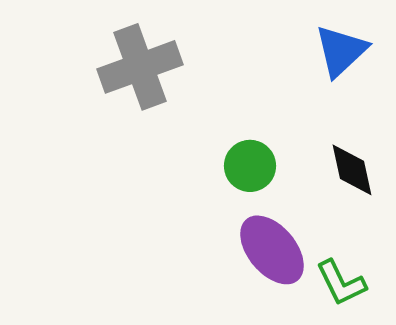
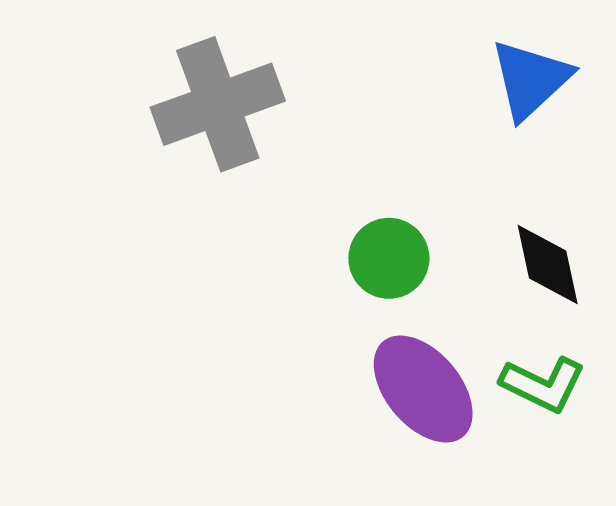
green L-shape: (341, 283) -> (543, 384), moved, turned -38

